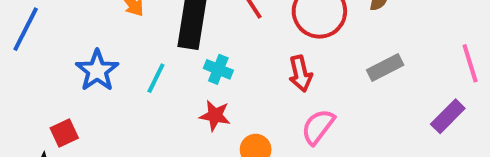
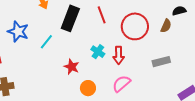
cyan cross: (218, 69) -> (98, 52), moved
blue star: (97, 71) -> (18, 32), turned -30

